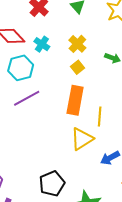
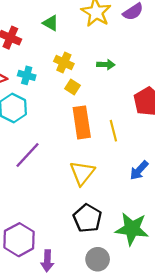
purple line: (27, 98) -> (28, 155), moved
yellow triangle: (82, 139) -> (82, 173), moved

